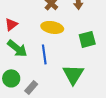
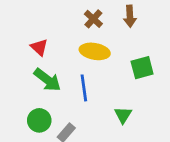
red triangle: (11, 24) -> (39, 47), turned -40
green triangle: (73, 74) -> (123, 115), size x0.6

